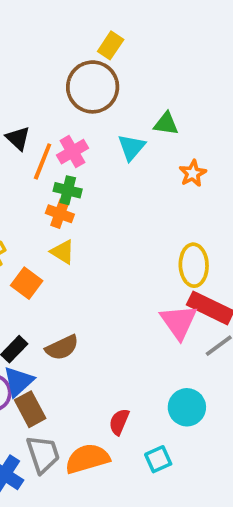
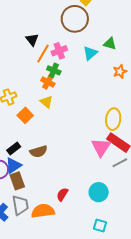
cyan square: (158, 459) -> (100, 225), moved, turned 32

